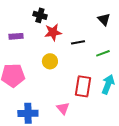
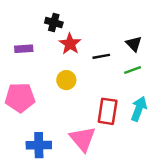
black triangle: (104, 19) -> (134, 44), moved
red star: (53, 32) -> (70, 44), turned -30
pink triangle: (63, 108) -> (83, 139), size x1.6

